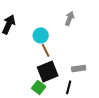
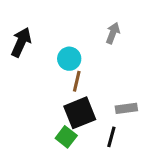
brown line: (46, 50) -> (77, 81), turned 40

